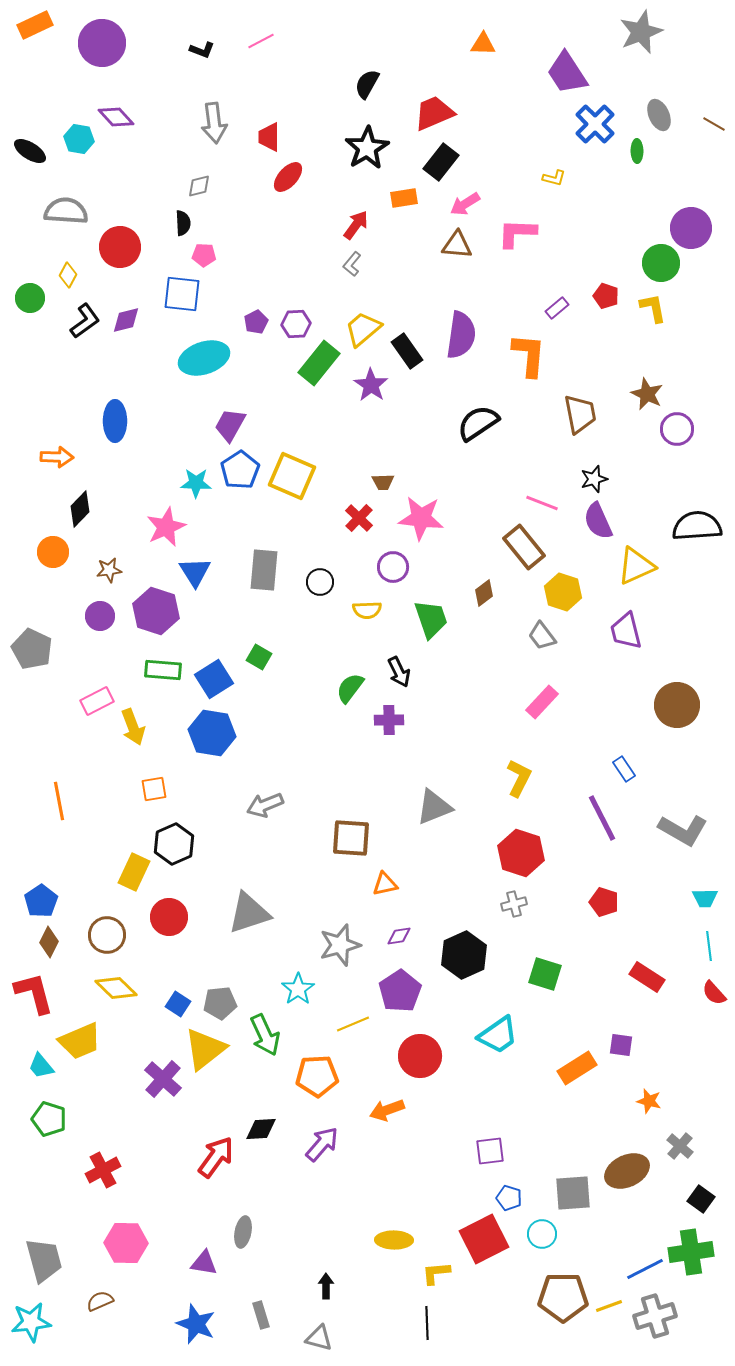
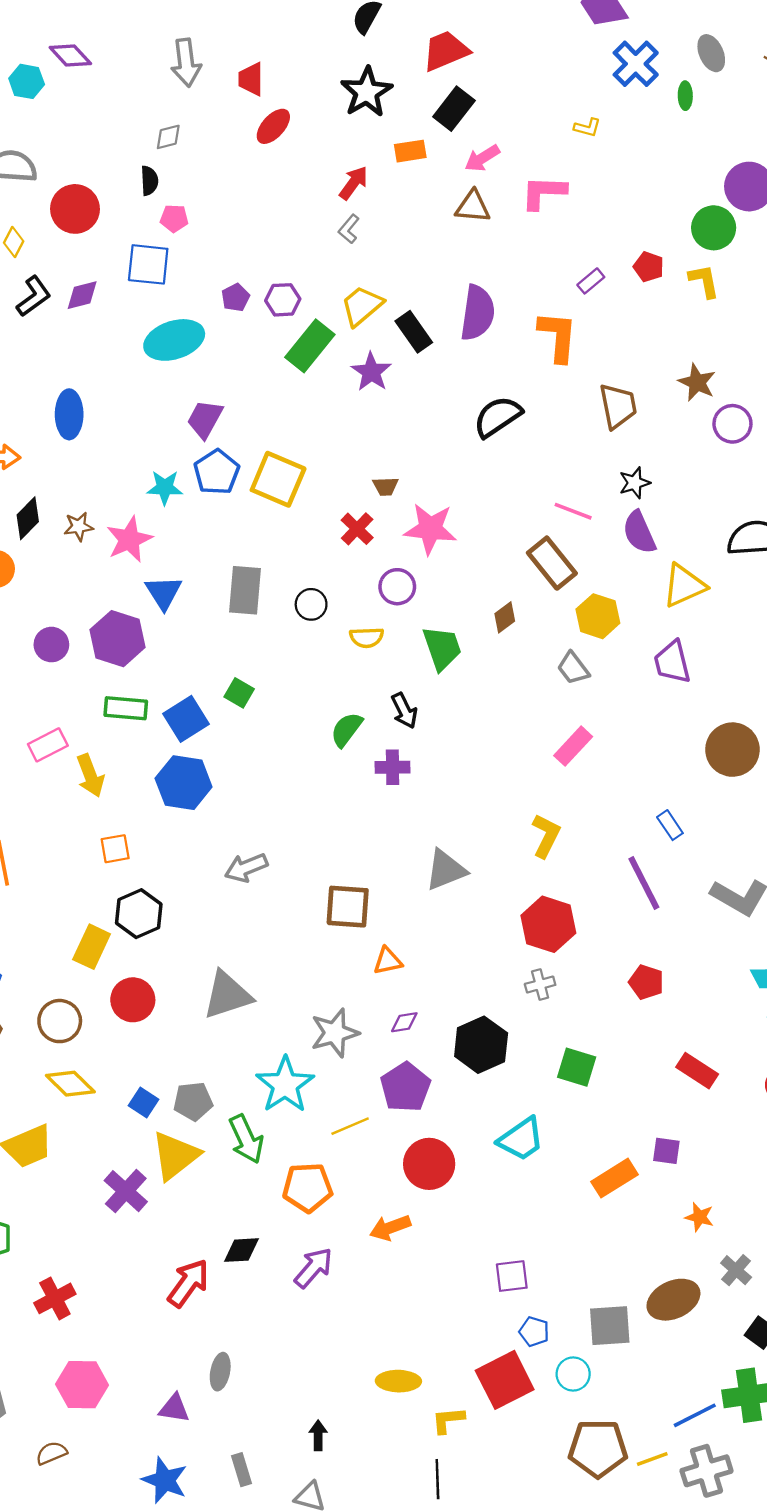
brown star: (109, 570) -> (79, 526), moved
cyan star: (298, 989) -> (285, 1085), size x1.5

